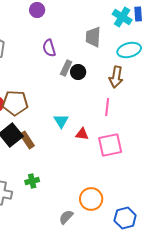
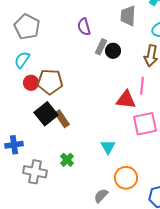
cyan triangle: (61, 121) -> (108, 147), moved
red triangle: (82, 134) -> (126, 100), moved, size x1.5
green cross: (32, 181) -> (67, 160), turned -32

